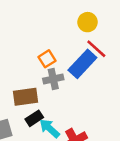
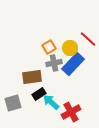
yellow circle: (88, 22) -> (70, 48), moved
blue rectangle: (82, 64) -> (73, 64), moved

